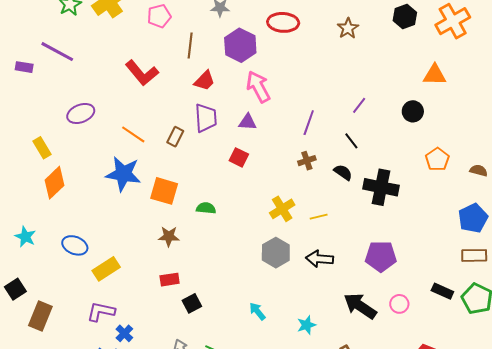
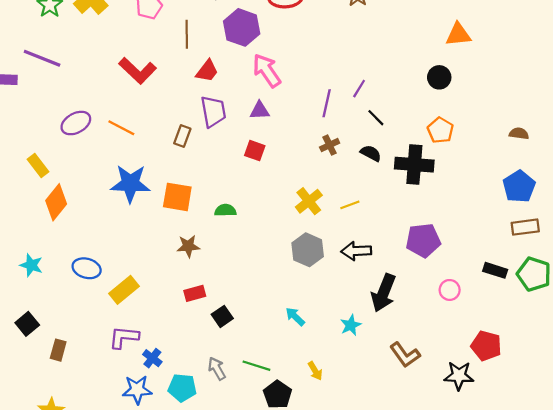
purple line: (359, 105) -> (359, 89), moved
orange line: (133, 134) -> (121, 128), moved
orange pentagon: (437, 159) -> (440, 130), moved
black arrow: (360, 306) -> (383, 293), moved, turned -96
brown rectangle: (40, 316) -> (58, 350), size x0.7

